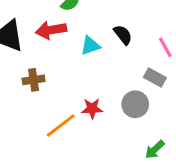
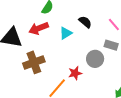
brown cross: (34, 80) -> (34, 62), size x1.5
gray circle: (135, 104) -> (95, 59), moved

